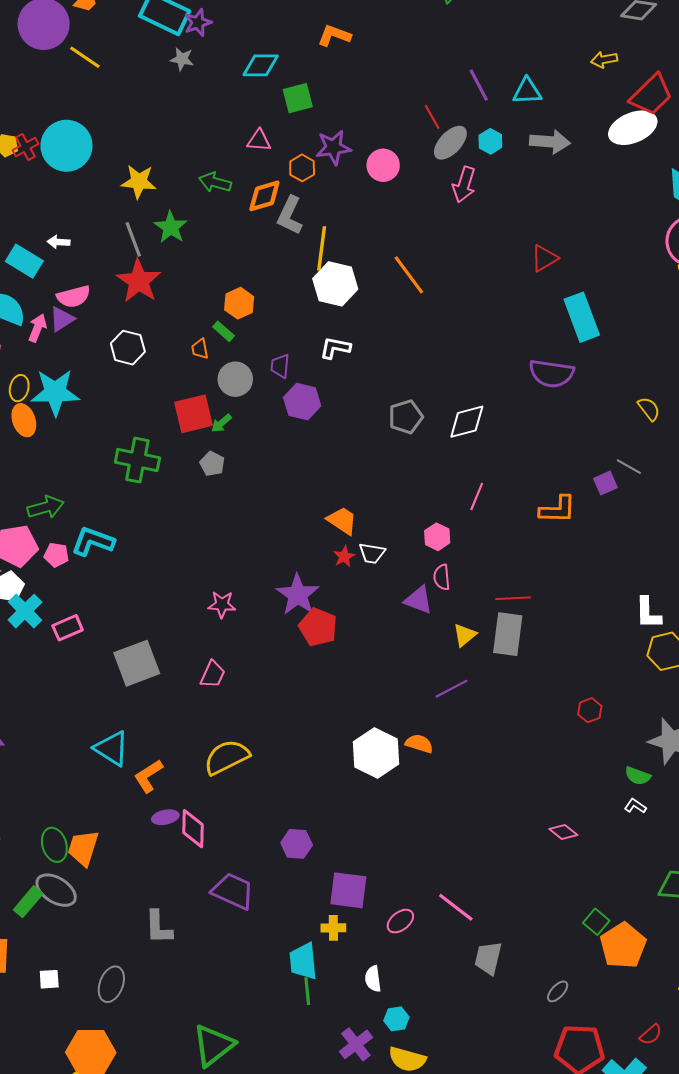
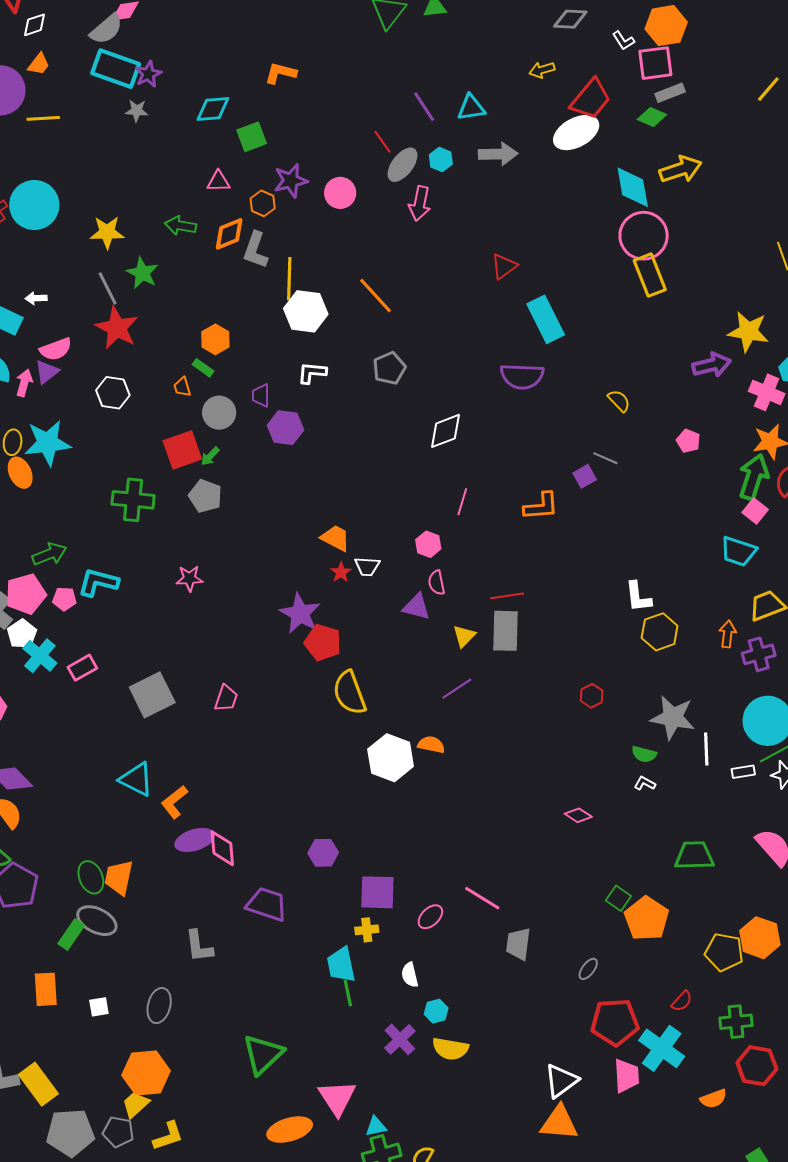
yellow line: (85, 57) -> (43, 118), turned -32
gray pentagon: (406, 417) -> (389, 368), moved
gray pentagon: (212, 464) -> (205, 496), size x1.4
pink star: (222, 605) -> (190, 578), moved
yellow semicircle: (227, 757) -> (349, 693), moved, turned -78
purple ellipse: (165, 817) -> (195, 840), size x1.5

